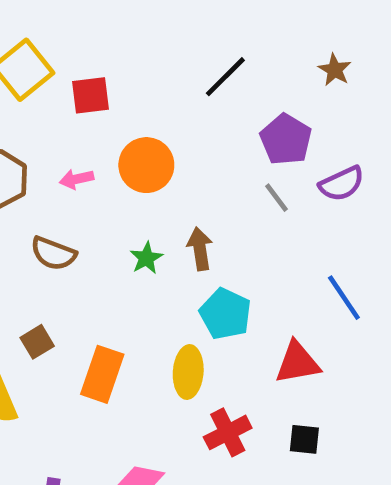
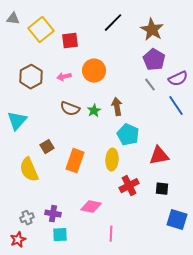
brown star: (335, 70) -> (152, 30), moved, size x1.6
black line: (225, 77) -> (113, 23), moved
brown semicircle: (53, 253) -> (70, 109), moved
blue line: (344, 298) -> (176, 106), moved

